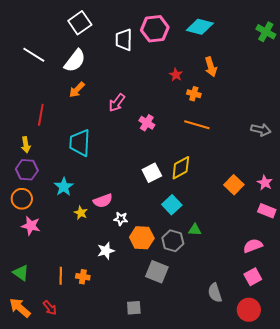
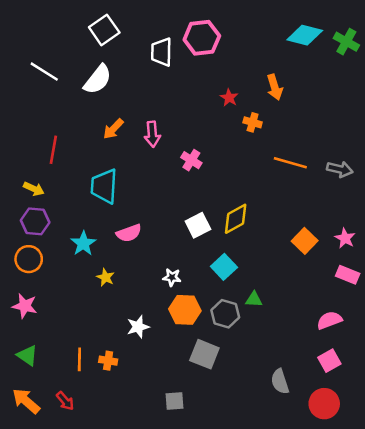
cyan diamond: (200, 27) -> (305, 35), moved
orange arrow: (77, 90) -> (113, 129), moved
pink arrow: (117, 103) -> (152, 134), turned -42
orange line: (197, 125) -> (290, 163), moved
yellow arrow: (26, 145) -> (34, 189), turned -56
pink semicircle: (103, 201) -> (129, 233), moved
white star: (121, 219) -> (172, 277), moved
pink star: (31, 226) -> (25, 306), moved

